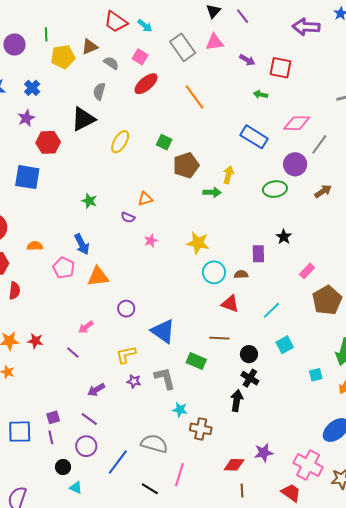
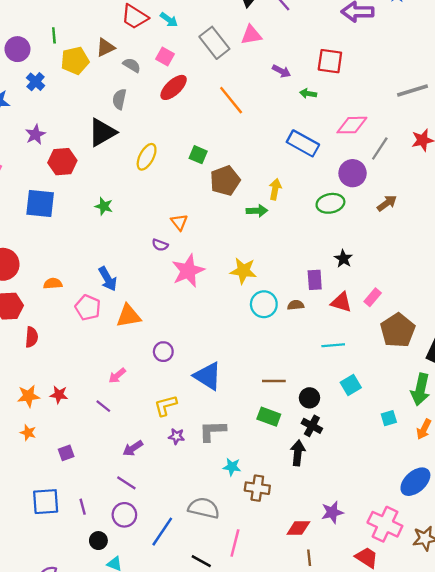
purple arrow: (247, 60) -> (281, 71), moved
blue cross: (32, 88) -> (36, 82), moved
orange triangle: (145, 199) -> (179, 222), turned -49
green star: (89, 201) -> (104, 206), moved
pink star: (151, 241) -> (188, 271), size x2.0
red triangle: (230, 304) -> (341, 302), moved
cyan line: (271, 310) -> (333, 345), turned 42
green rectangle: (196, 361) -> (269, 417), moved
gray L-shape: (165, 378) -> (212, 431), turned -75
purple square: (53, 417) -> (66, 453), moved

